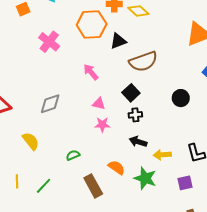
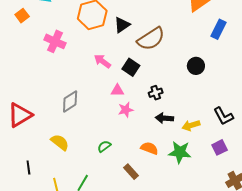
black square: (131, 93) -> (131, 67), moved
brown rectangle: (93, 186) -> (131, 172), size x0.7

